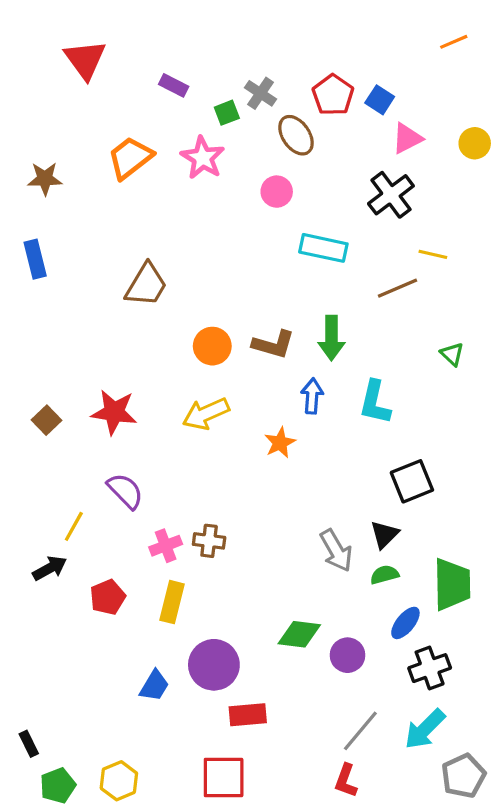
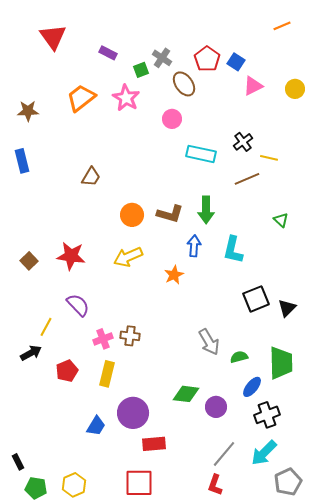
black cross: (391, 195) -> (243, 142), moved, size x0.7
brown trapezoid: (146, 285) -> (91, 177), size x0.7
black triangle: (385, 534) -> (287, 308), moved
green pentagon: (58, 786) -> (36, 488), turned 30

